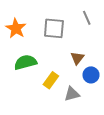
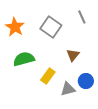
gray square: (54, 28) -> (51, 27), turned 30
blue circle: (91, 75) -> (86, 81), moved

